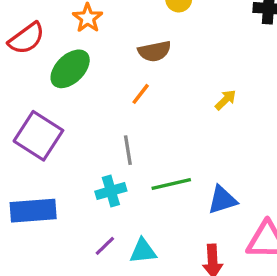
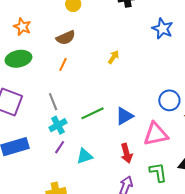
green ellipse: (70, 69) -> (18, 59), turned 45
gray line: (128, 150) -> (53, 102), moved
purple line: (105, 246) -> (60, 147), moved

